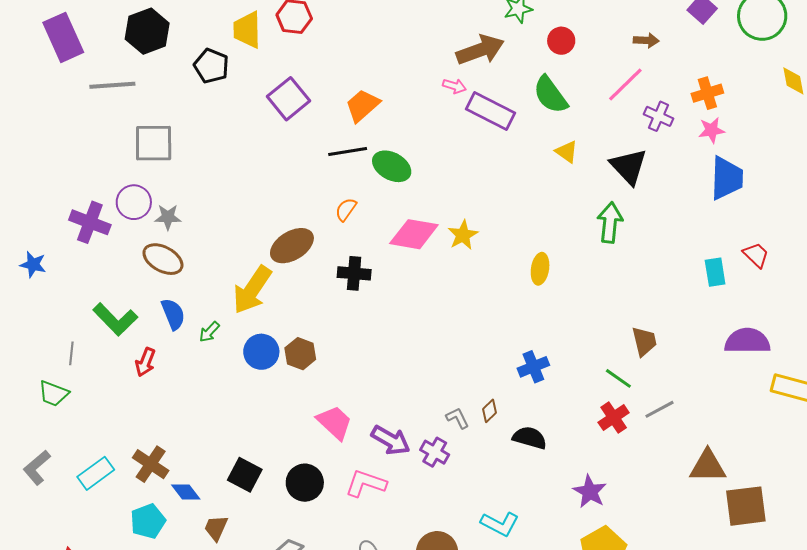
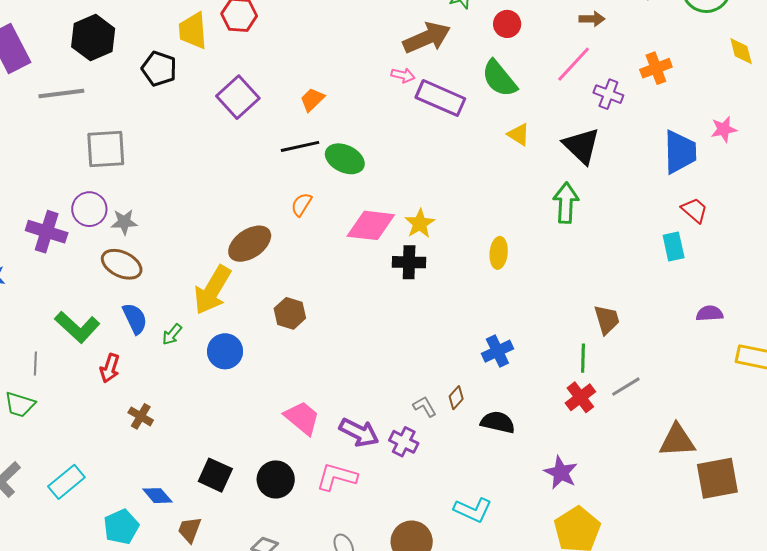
orange trapezoid: (362, 105) -> (312, 100), size x0.7
pink star: (712, 130) -> (724, 129), moved
red trapezoid: (756, 255) -> (694, 210), moved
black cross: (354, 273) -> (409, 262), moved
purple semicircle: (747, 341) -> (710, 313), size x0.6
brown hexagon: (300, 354) -> (290, 313), moved
green line: (618, 378) -> (583, 358), turned 60
brown cross: (151, 464) -> (141, 416), moved, size x0.7

